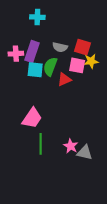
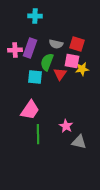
yellow star: (91, 61) -> (82, 69), moved
cyan square: (35, 70) -> (35, 77), moved
red triangle: (64, 79) -> (60, 74), turned -32
pink star: (71, 146) -> (66, 126), moved

